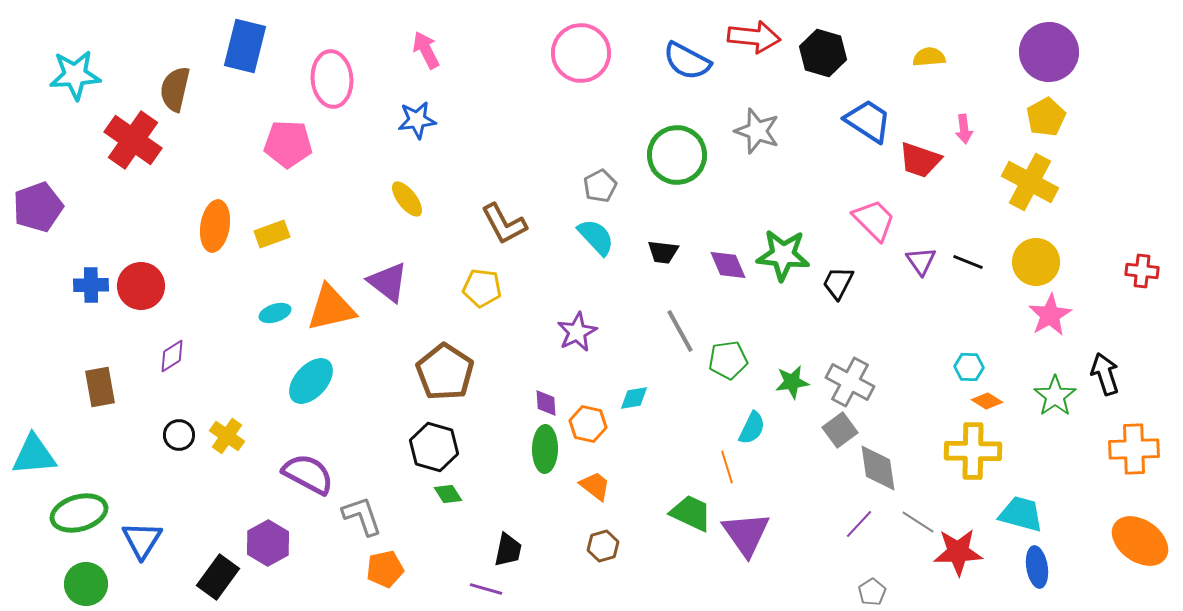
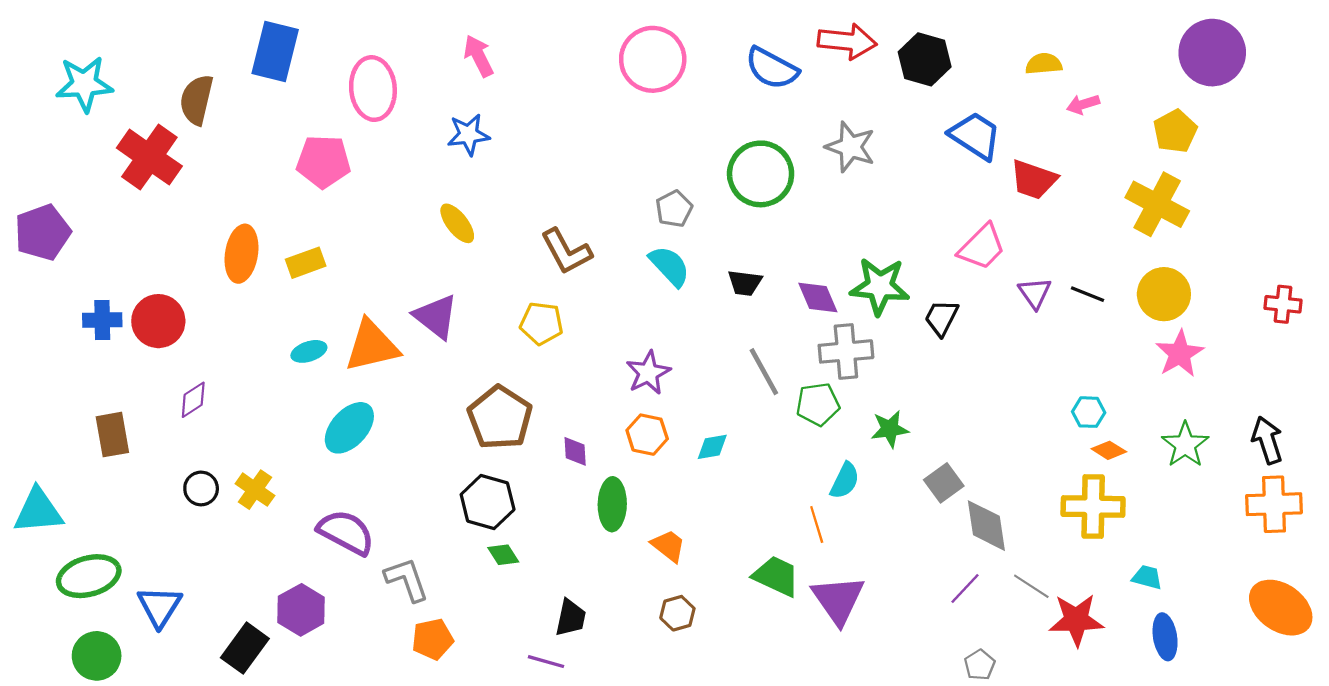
purple circle: (1049, 52) -> (1212, 53), moved
pink arrow: (964, 129) -> (1083, 104), moved, turned 80
pink trapezoid: (874, 220) -> (982, 247), turned 90
black arrow: (1105, 374) -> (1267, 440), moved
gray cross: (850, 382) -> (846, 351), moved, turned -33
purple diamond: (546, 403) -> (575, 451), moved
orange hexagon: (588, 424) -> (647, 435), moved
cyan trapezoid: (1021, 514) -> (1147, 577), size x0.6

